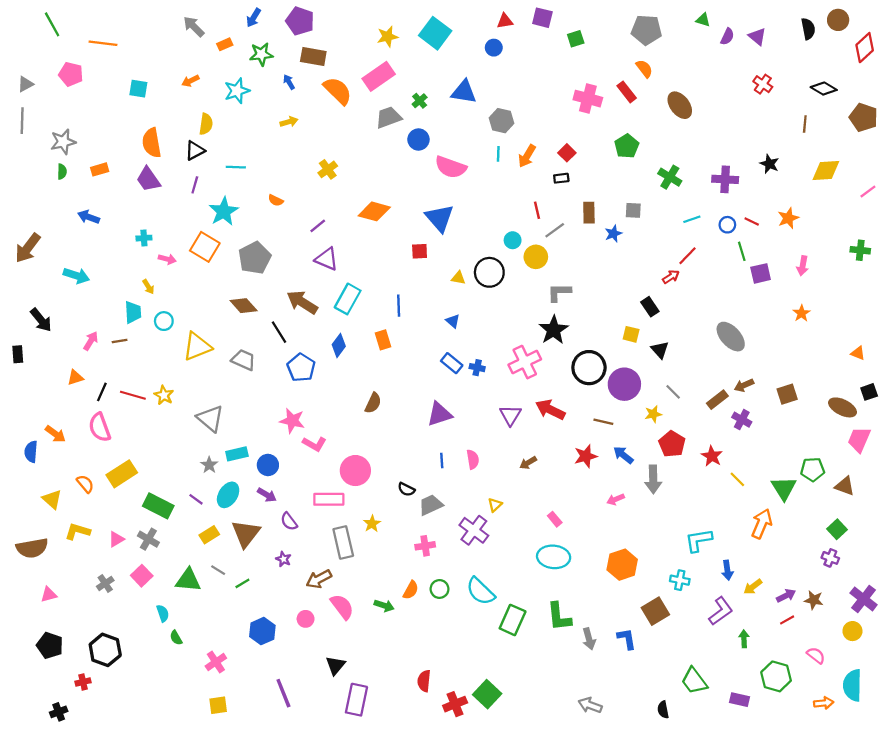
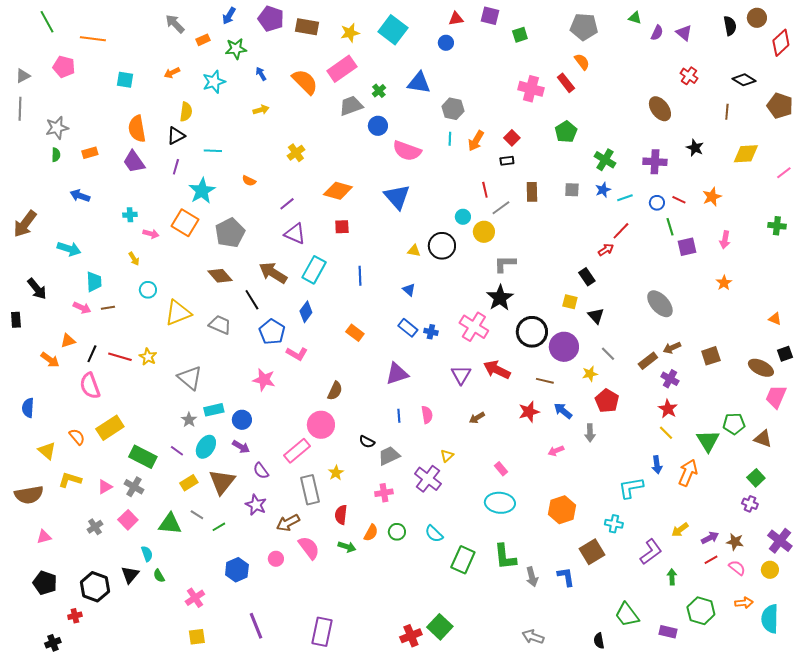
brown rectangle: (313, 56) -> (307, 27), moved
brown ellipse: (680, 105) -> (660, 109), moved
blue star: (613, 234) -> (603, 190), moved
red square: (420, 251) -> (342, 227), moved
cyan trapezoid: (133, 312) -> (94, 282), moved
orange rectangle: (383, 340) -> (355, 333), moved, turned -36
pink arrow: (91, 341) -> (82, 308), turned 84
pink cross: (525, 362) -> (474, 327), turned -32
brown semicircle: (373, 403) -> (335, 391), moved
orange arrow: (55, 434) -> (50, 360), moved
pink L-shape: (314, 444) -> (297, 354), moved
red star: (712, 456) -> (668, 409), moved
gray arrow: (653, 479) -> (590, 433), size x0.7
pink rectangle: (329, 499) -> (297, 451), turned -40
purple star: (283, 559) -> (256, 505), size x1.5
blue arrow: (727, 570) -> (657, 465), moved
cyan semicircle: (480, 591) -> (434, 534), size x0.7
pink semicircle: (816, 655) -> (737, 568), moved
black triangle: (335, 665) -> (130, 575), moved
red semicircle: (424, 681) -> (341, 515), moved
orange arrow: (824, 703) -> (744, 603), moved

